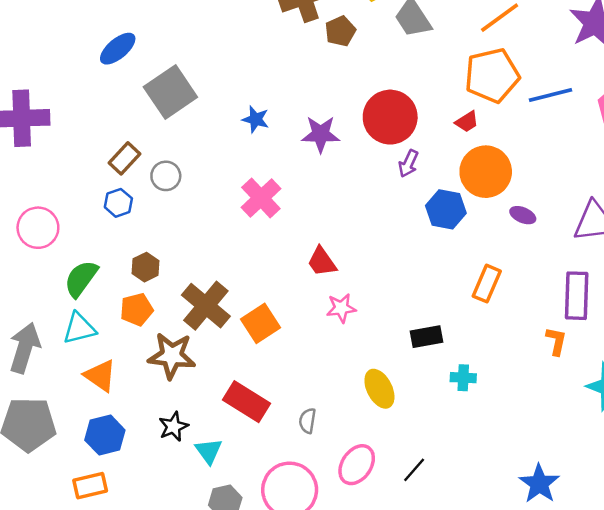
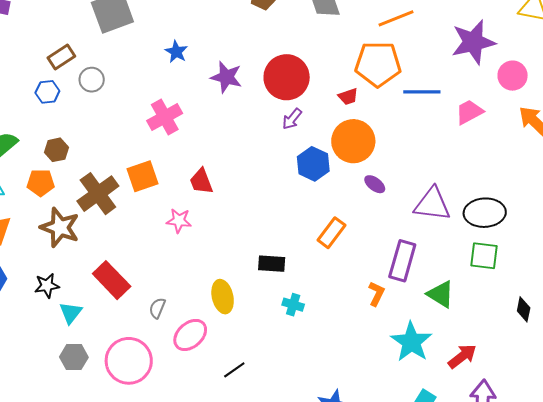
pink star: (341, 308) -> (179, 221), moved
orange square: (261, 323) -> (143, 176), moved
pink ellipse: (357, 465) -> (190, 335), moved

